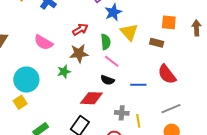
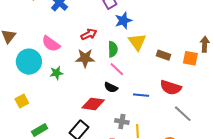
orange square: (169, 22) -> (190, 58), moved
green star: (64, 72) -> (57, 73), moved
red semicircle: (167, 74) -> (171, 88), turned -40
cyan circle: (26, 80) -> (29, 62), moved
gray line: (171, 109) -> (183, 114), moved, turned 60

